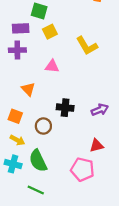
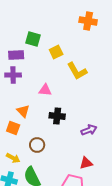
yellow square: (50, 32) -> (56, 52), moved
black cross: (65, 108) -> (57, 116), moved
orange square: (15, 116) -> (13, 128), moved

